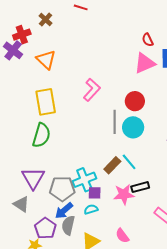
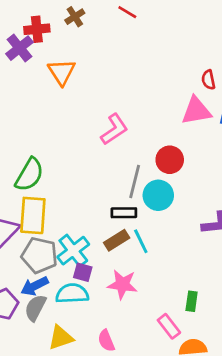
yellow rectangle: (46, 102) -> (33, 215), moved
cyan cross: (84, 180) -> (73, 251), turned -30
black rectangle: (140, 187) -> (124, 213), moved
cyan semicircle: (91, 209) -> (72, 294), size x1.6

